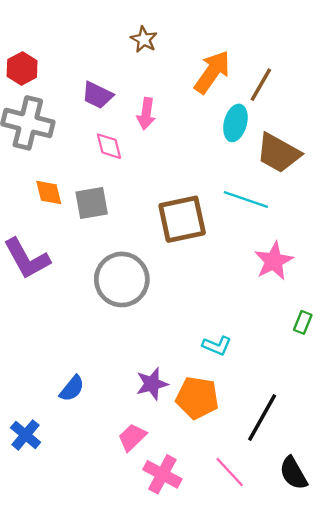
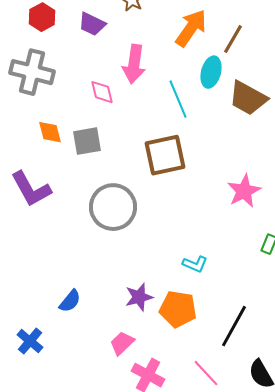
red hexagon: (22, 68) -> (42, 17), moved
purple trapezoid: (97, 95) -> (92, 24), moved
pink arrow: (146, 114) -> (134, 64), size x1.4
cyan line: (246, 199) -> (178, 99), moved, turned 48

